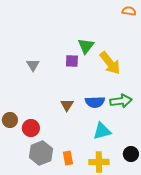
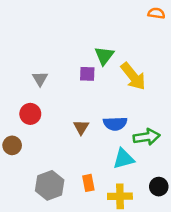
green arrow: (121, 101) -> (147, 137), moved
red circle: (31, 128) -> (30, 114), moved
orange rectangle: (68, 158) -> (88, 183), moved

